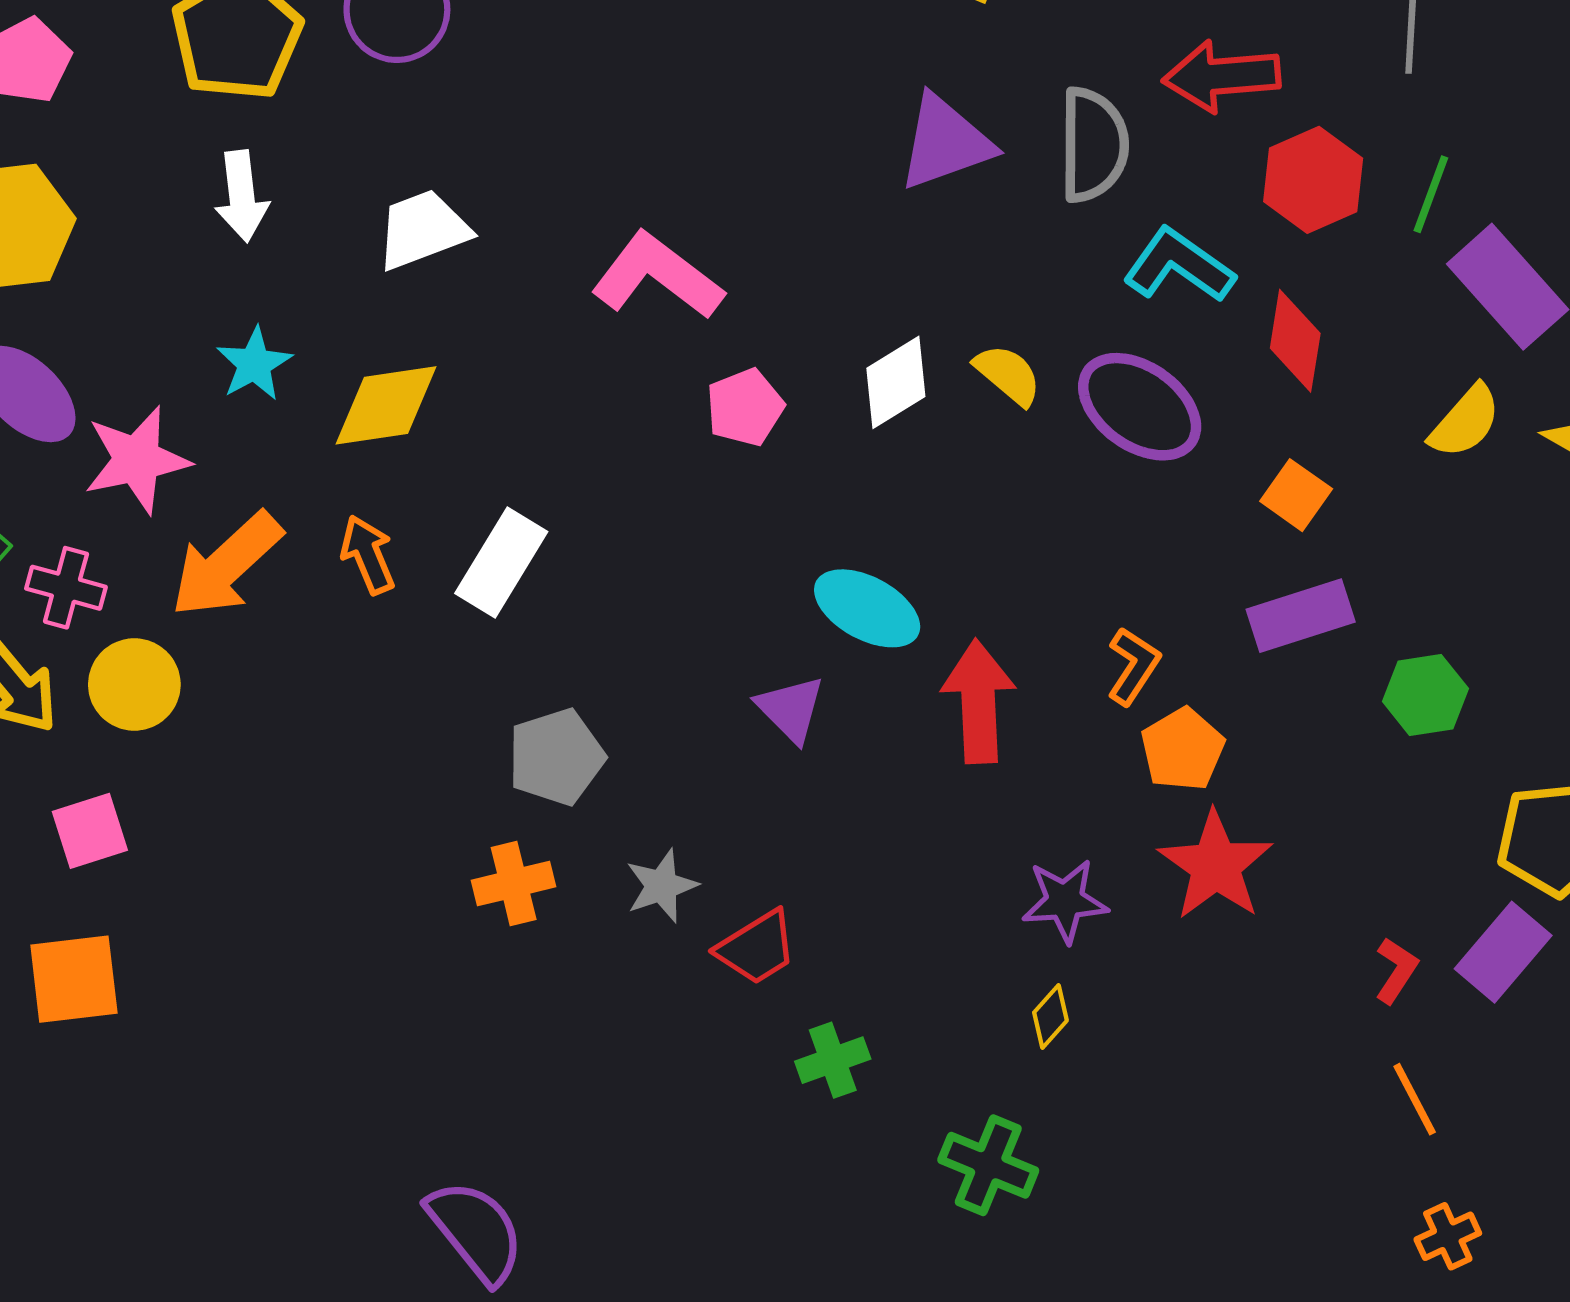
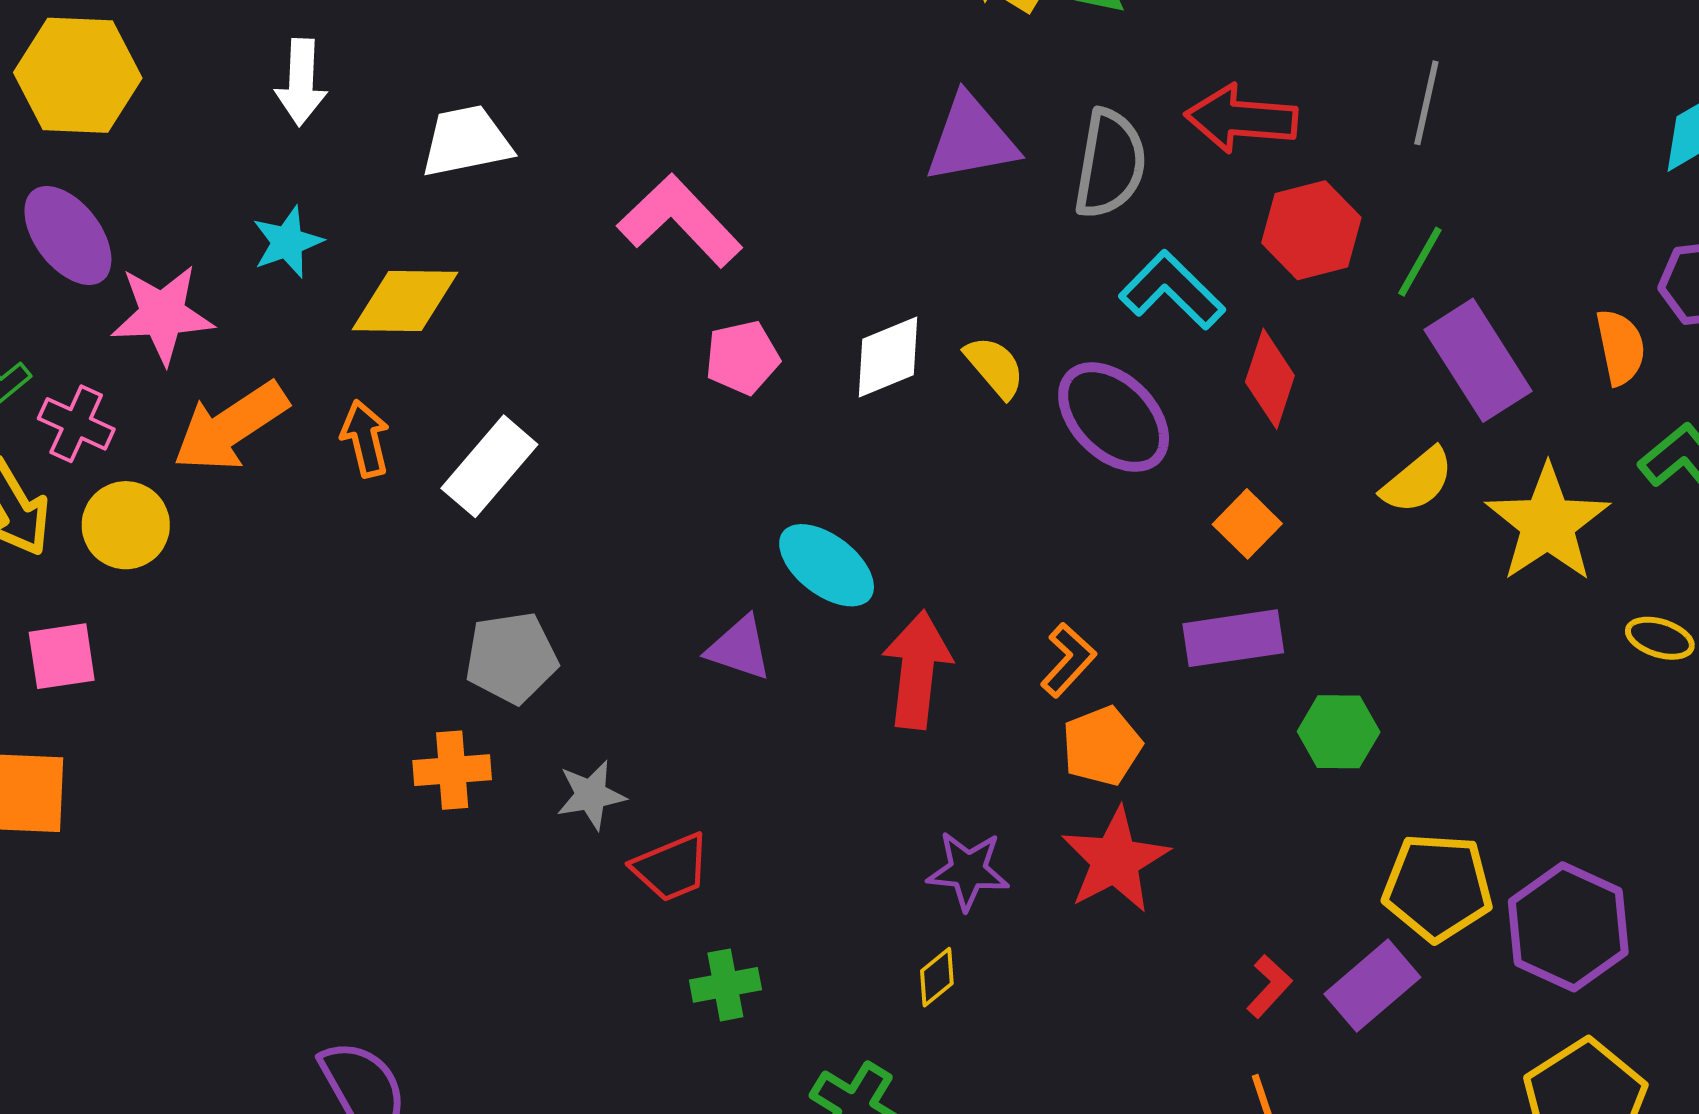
purple triangle: (791, 709) -> (739, 648), turned -36

